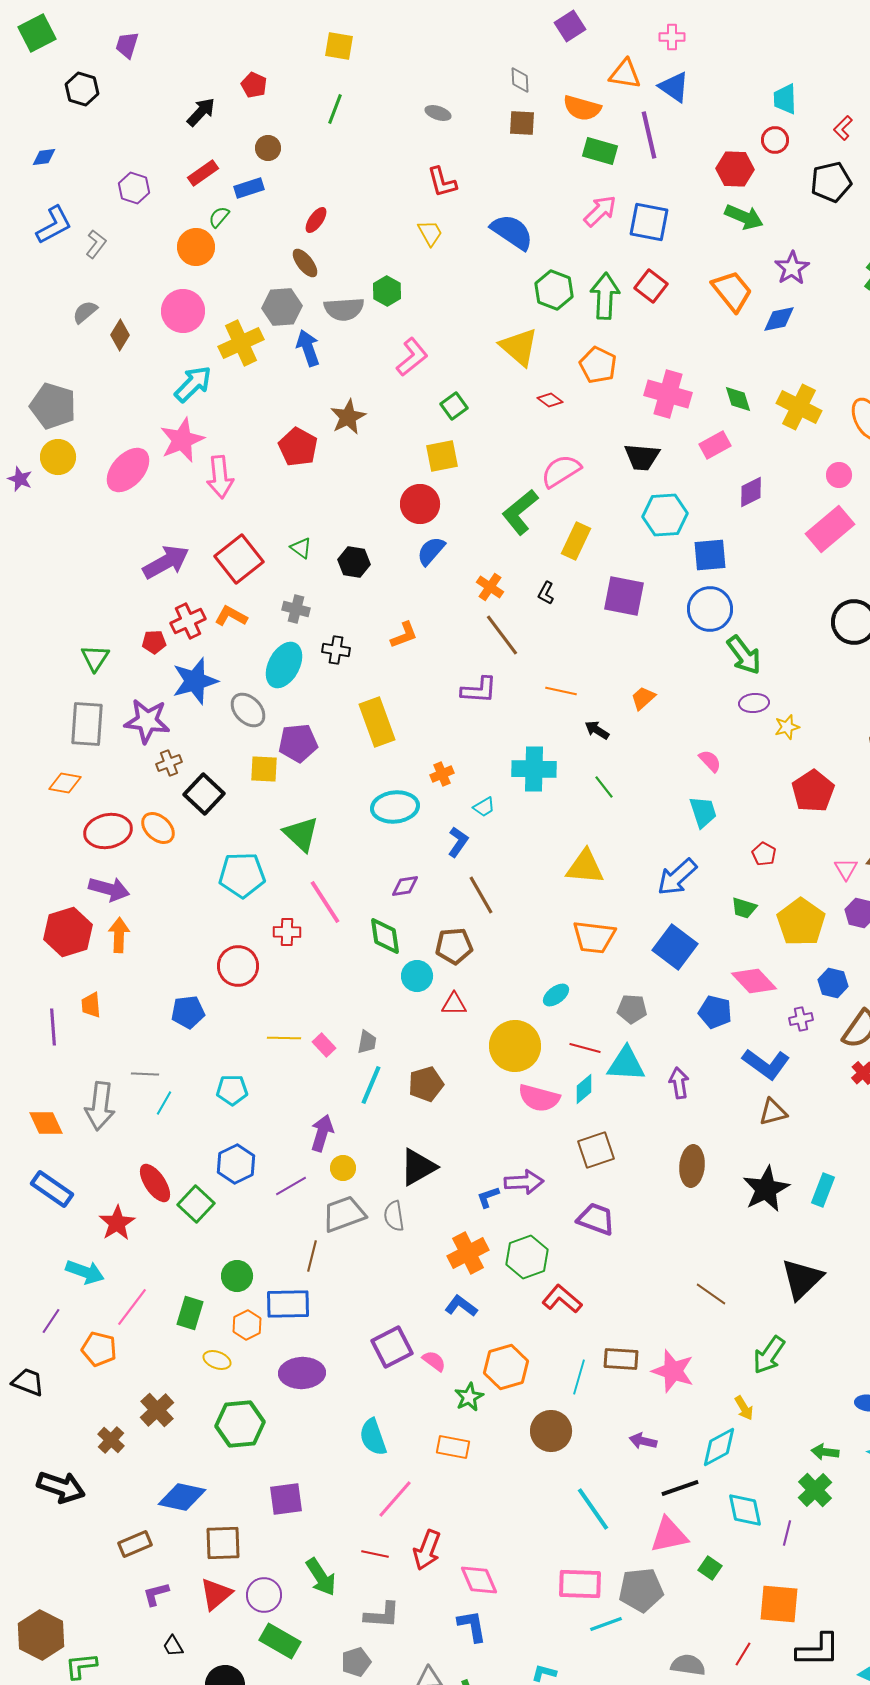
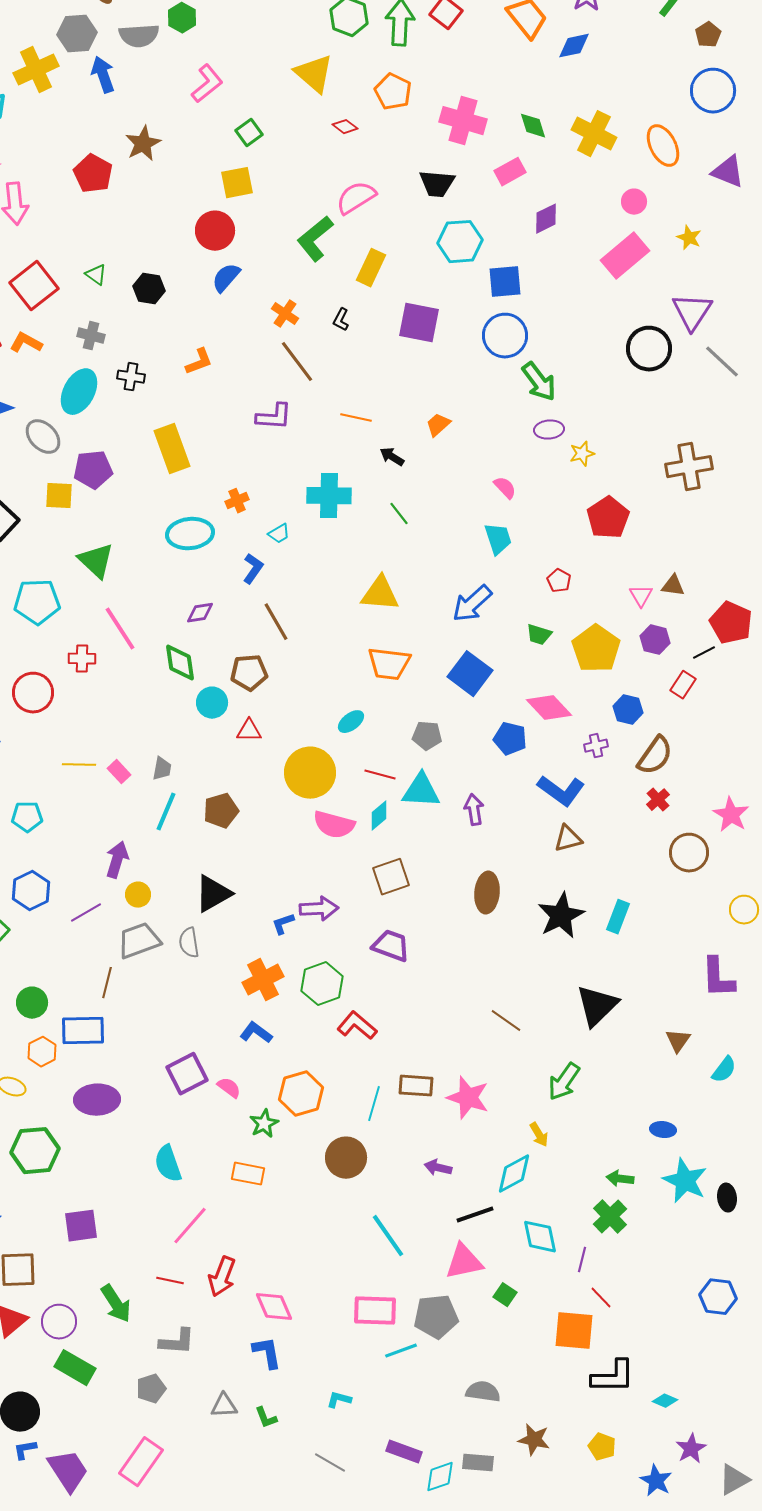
red line: (743, 1654) -> (601, 1298), moved, turned -75

